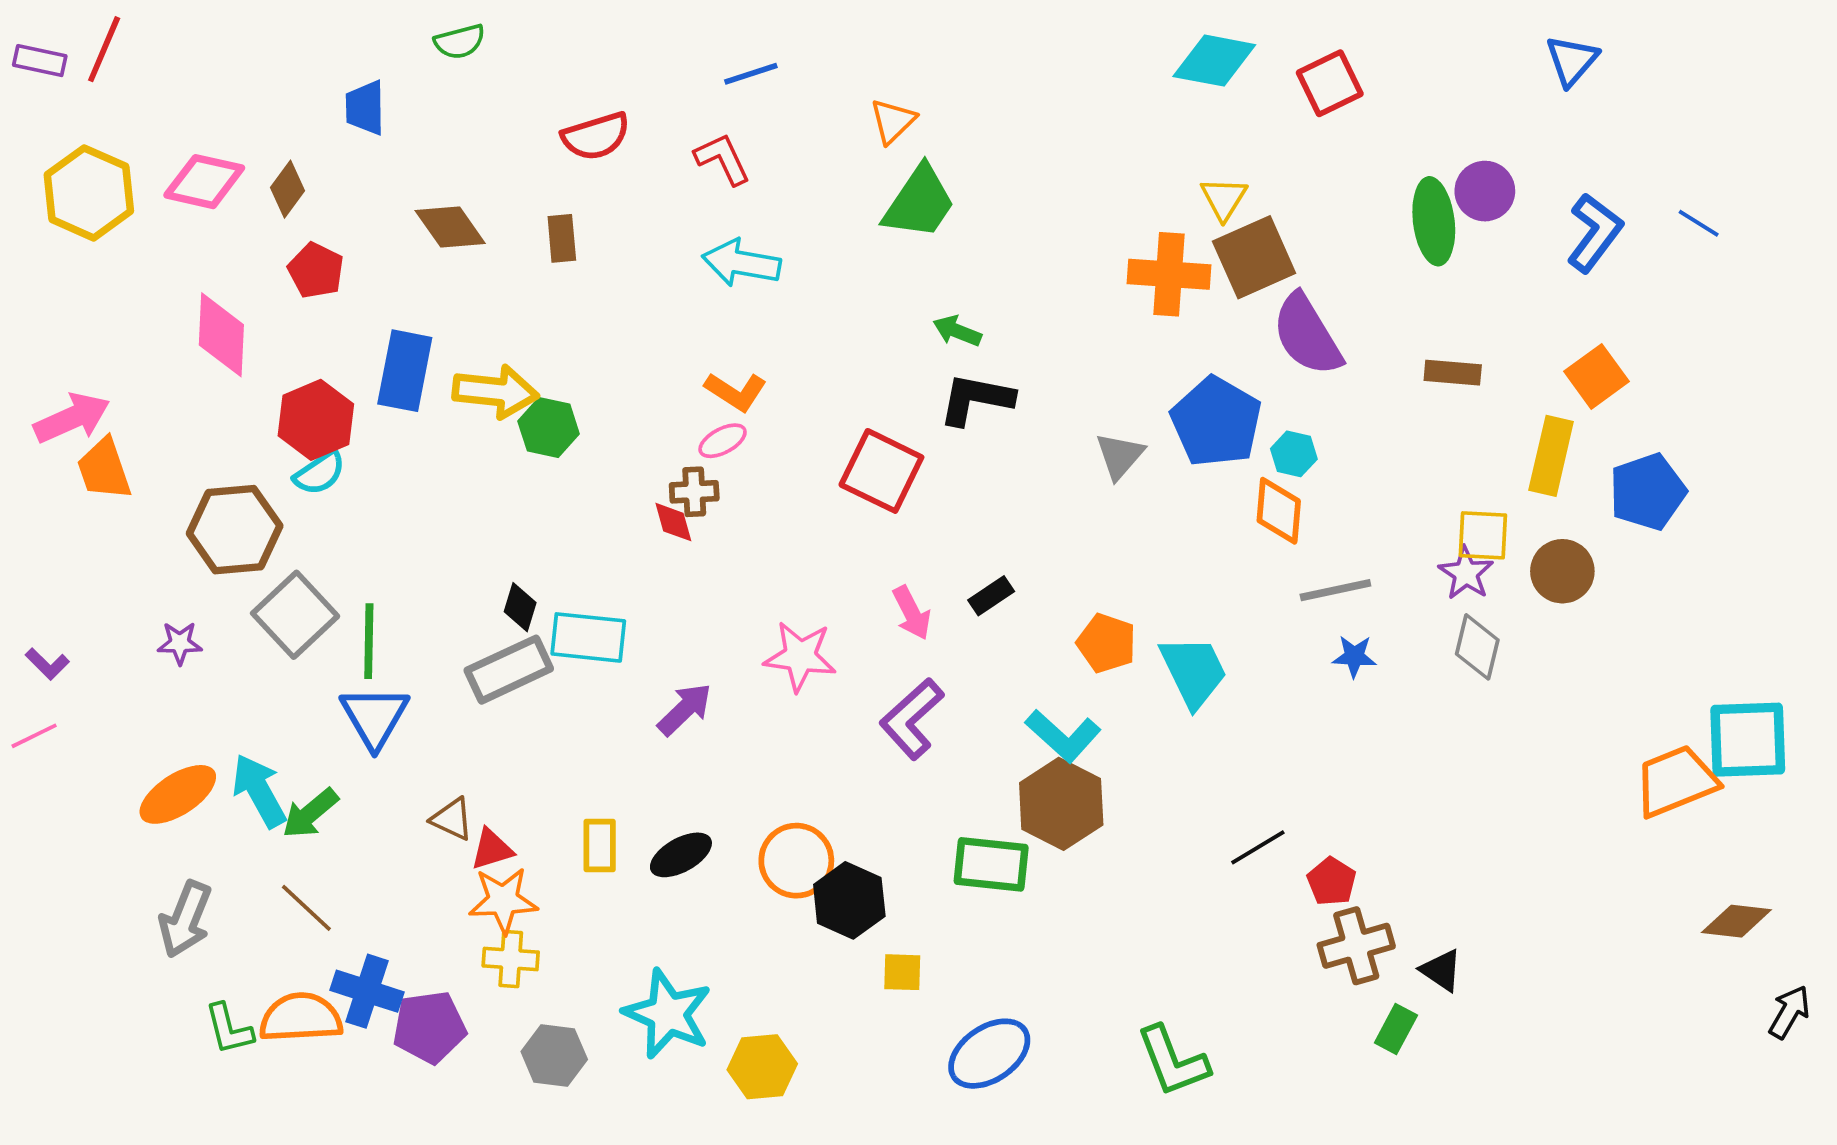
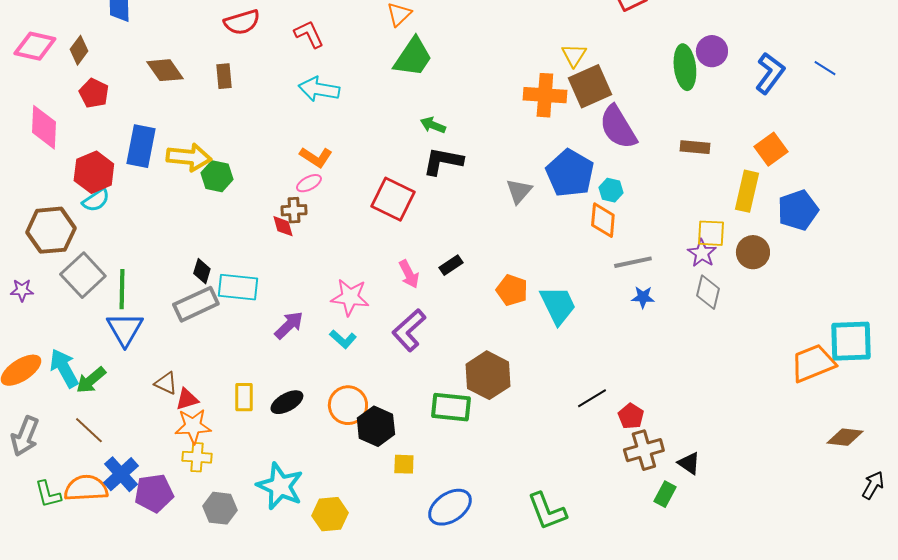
cyan L-shape: (1063, 736) -> (343, 339), moved, size x0.7
blue cross: (367, 991) -> (121, 474), turned 30

